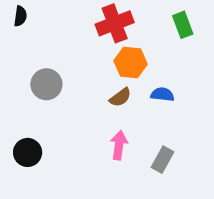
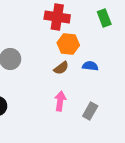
red cross: (115, 23) -> (57, 17), turned 30

